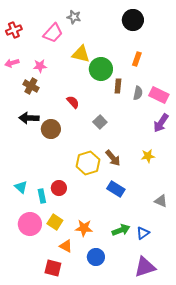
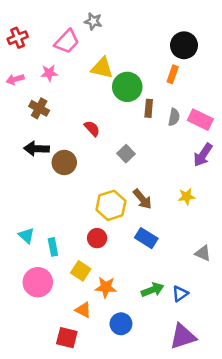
black circle: (133, 20) -> (184, 45), moved
pink star: (40, 66) -> (49, 73), moved
red circle: (59, 188) -> (97, 238), moved
yellow square: (55, 222) -> (81, 271), moved

